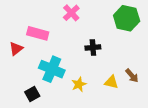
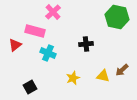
pink cross: (71, 13) -> (53, 12), moved
cyan cross: (52, 69) -> (48, 53), moved, size x0.7
brown arrow: (132, 76) -> (122, 70), turned 88

